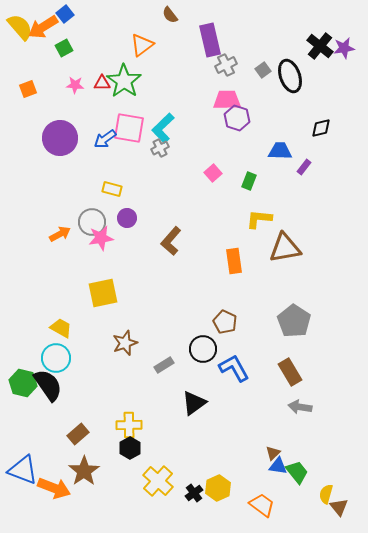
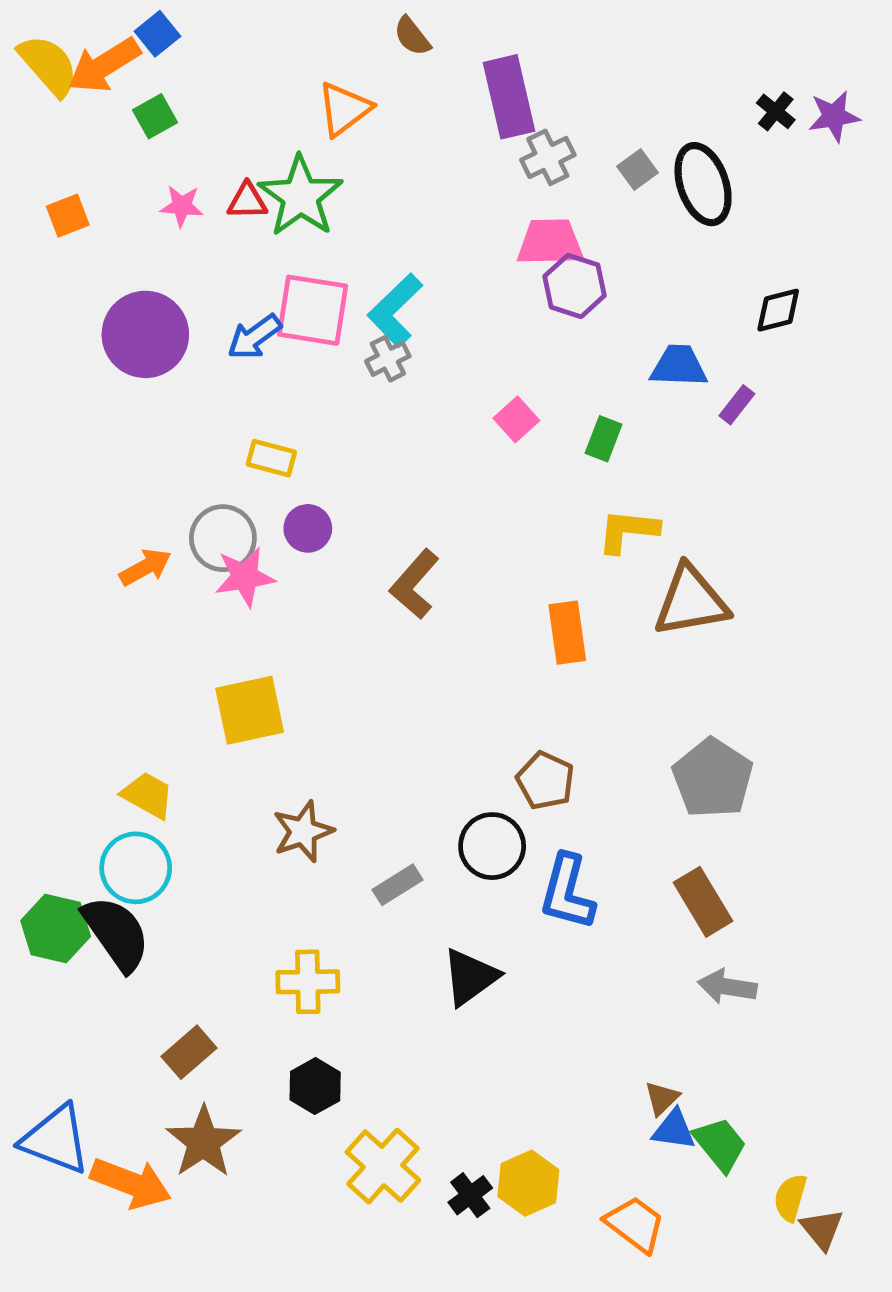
black cross: (320, 46) -> (776, 111), size x0.6
blue L-shape: (234, 368) -> (567, 892), turned -136
yellow cross: (129, 425) -> (308, 982), moved

